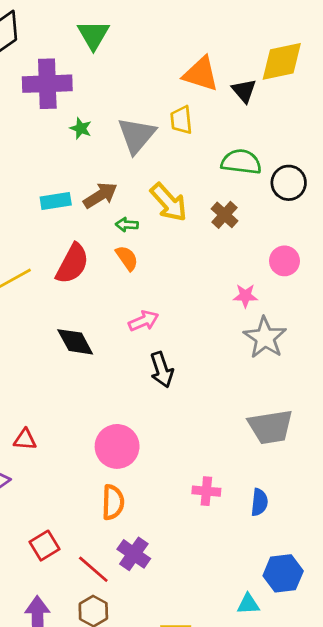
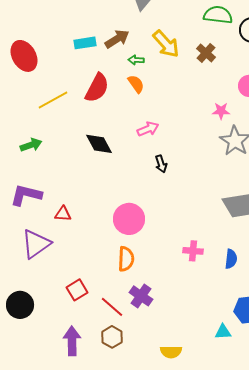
black arrow: (162, 370) -> (161, 164), size x0.7

